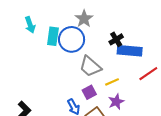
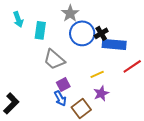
blue circle: (72, 39) -> (82, 33), moved
gray trapezoid: (90, 66) -> (54, 59), moved
purple square: (89, 92) -> (63, 84), moved

